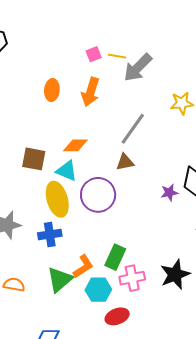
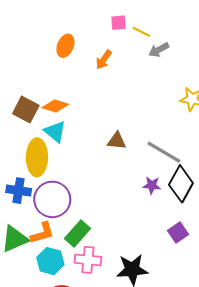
gray arrow: (138, 68) -> (159, 50), size x0.6
orange arrow: (91, 92) -> (104, 60), size x0.7
gray line: (133, 129) -> (164, 152), moved, turned 68
orange diamond: (75, 145) -> (55, 106), moved
purple circle: (98, 195) -> (52, 199), moved

